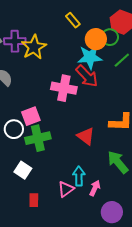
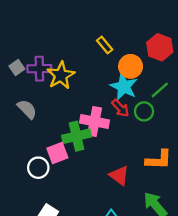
green circle: (110, 37) -> (144, 111), moved
cyan star: (90, 57) -> (124, 87), turned 30
red arrow: (87, 76) -> (120, 108), size x0.7
green cross: (38, 138) -> (77, 136), moved

